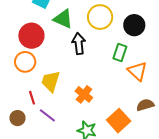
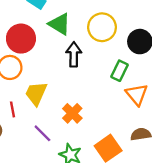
purple line: (47, 115) -> (42, 133), moved

